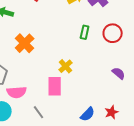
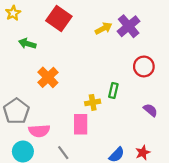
green rectangle: (85, 32) -> (113, 90), moved
yellow cross: (66, 66) -> (93, 102), turned 32

